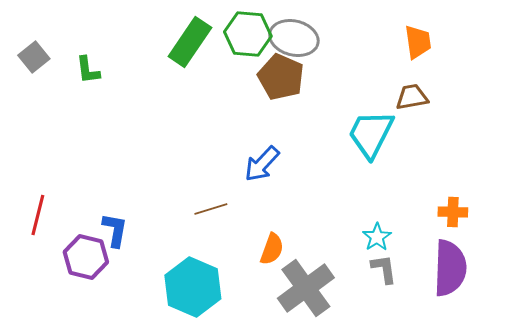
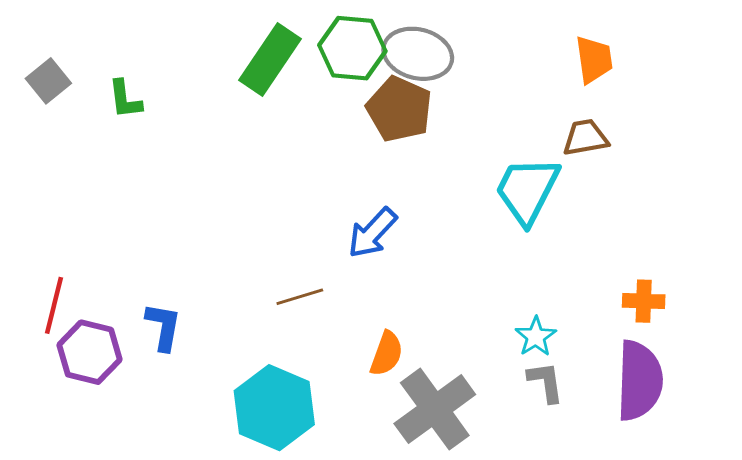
purple hexagon: (86, 257) -> (90, 352), moved

